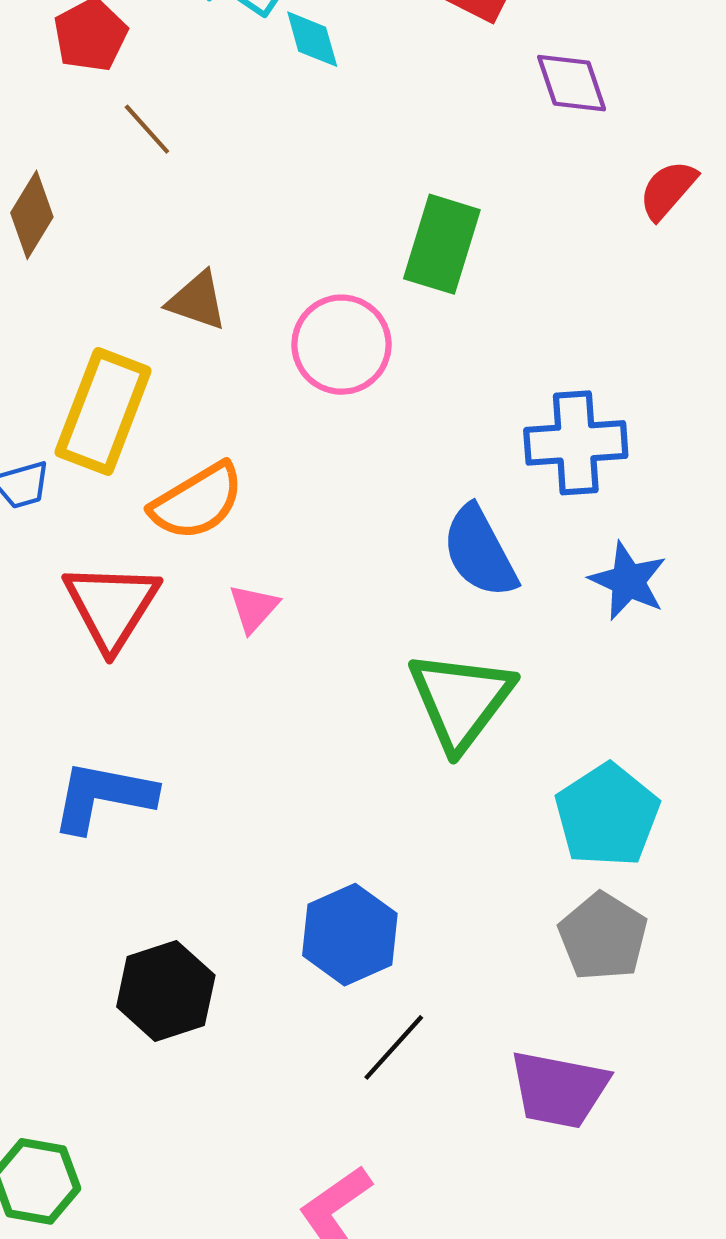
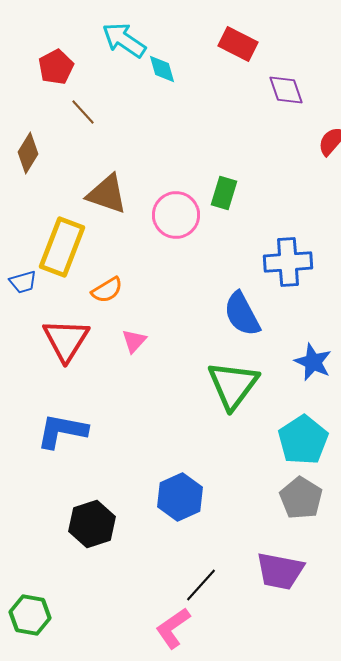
green rectangle: (442, 244) -> (224, 193), moved, size x0.7
brown triangle: (197, 301) -> (107, 194), size x1.4
orange semicircle: (197, 501) -> (107, 290), size x0.7
blue star: (628, 581) -> (313, 362), moved
black line: (394, 1047) -> (201, 585), moved

